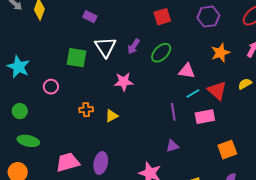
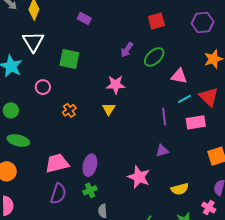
white triangle: (105, 47) -> (33, 42), moved
orange cross: (86, 110) -> (69, 110), moved, turned -32
yellow triangle: (112, 116) -> (109, 109), moved, turned -32

